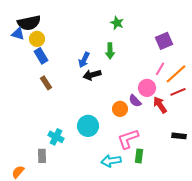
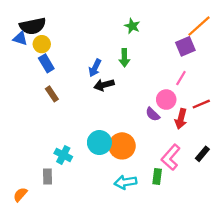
orange line: (176, 74) -> (199, 26), moved
red arrow: (160, 105) -> (181, 119), turned -132
orange circle: (120, 109) -> (122, 146), moved, size x1.5
black rectangle: (179, 136) -> (202, 154), turned -56
pink L-shape: (128, 139) -> (171, 157), moved, turned -30

